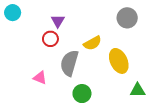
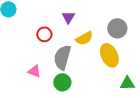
gray circle: (127, 18) -> (117, 28), moved
purple triangle: (58, 21) -> (68, 17), moved
green circle: (82, 94) -> (62, 82), moved

